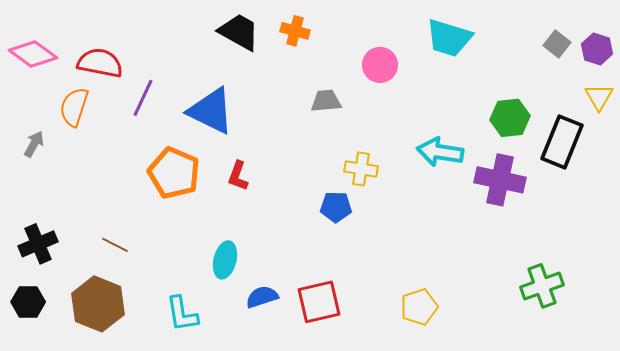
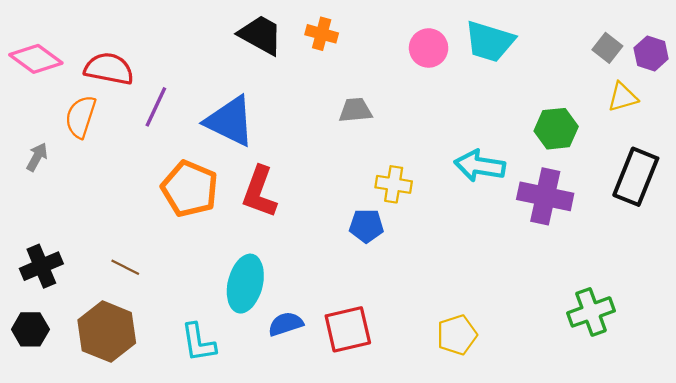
pink circle: (380, 65) -> (429, 48), moved
yellow triangle: (599, 97) -> (623, 97), moved, turned 44
black rectangle: (562, 142) -> (636, 177), moved
red L-shape: (238, 176) -> (259, 192), size x1.6
cyan ellipse: (225, 260) -> (245, 284), size x1.4

